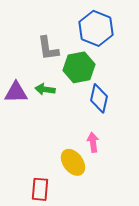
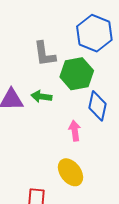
pink arrow: (93, 142) -> (75, 131), moved

